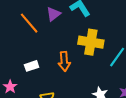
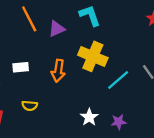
purple triangle: (53, 14) -> (57, 29), moved

